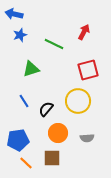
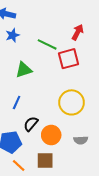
red square: (88, 70) -> (68, 59), moved
blue line: (24, 101) -> (17, 102), turned 56
black semicircle: (46, 109) -> (31, 124), moved

